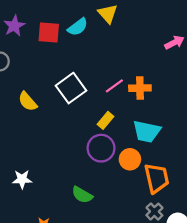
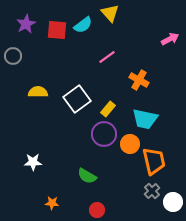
pink line: (114, 86) -> (107, 57), moved
white square: (71, 88) -> (77, 99), moved
orange cross: (140, 88) -> (139, 80), turned 30
yellow semicircle: (28, 101) -> (38, 92), turned 132

